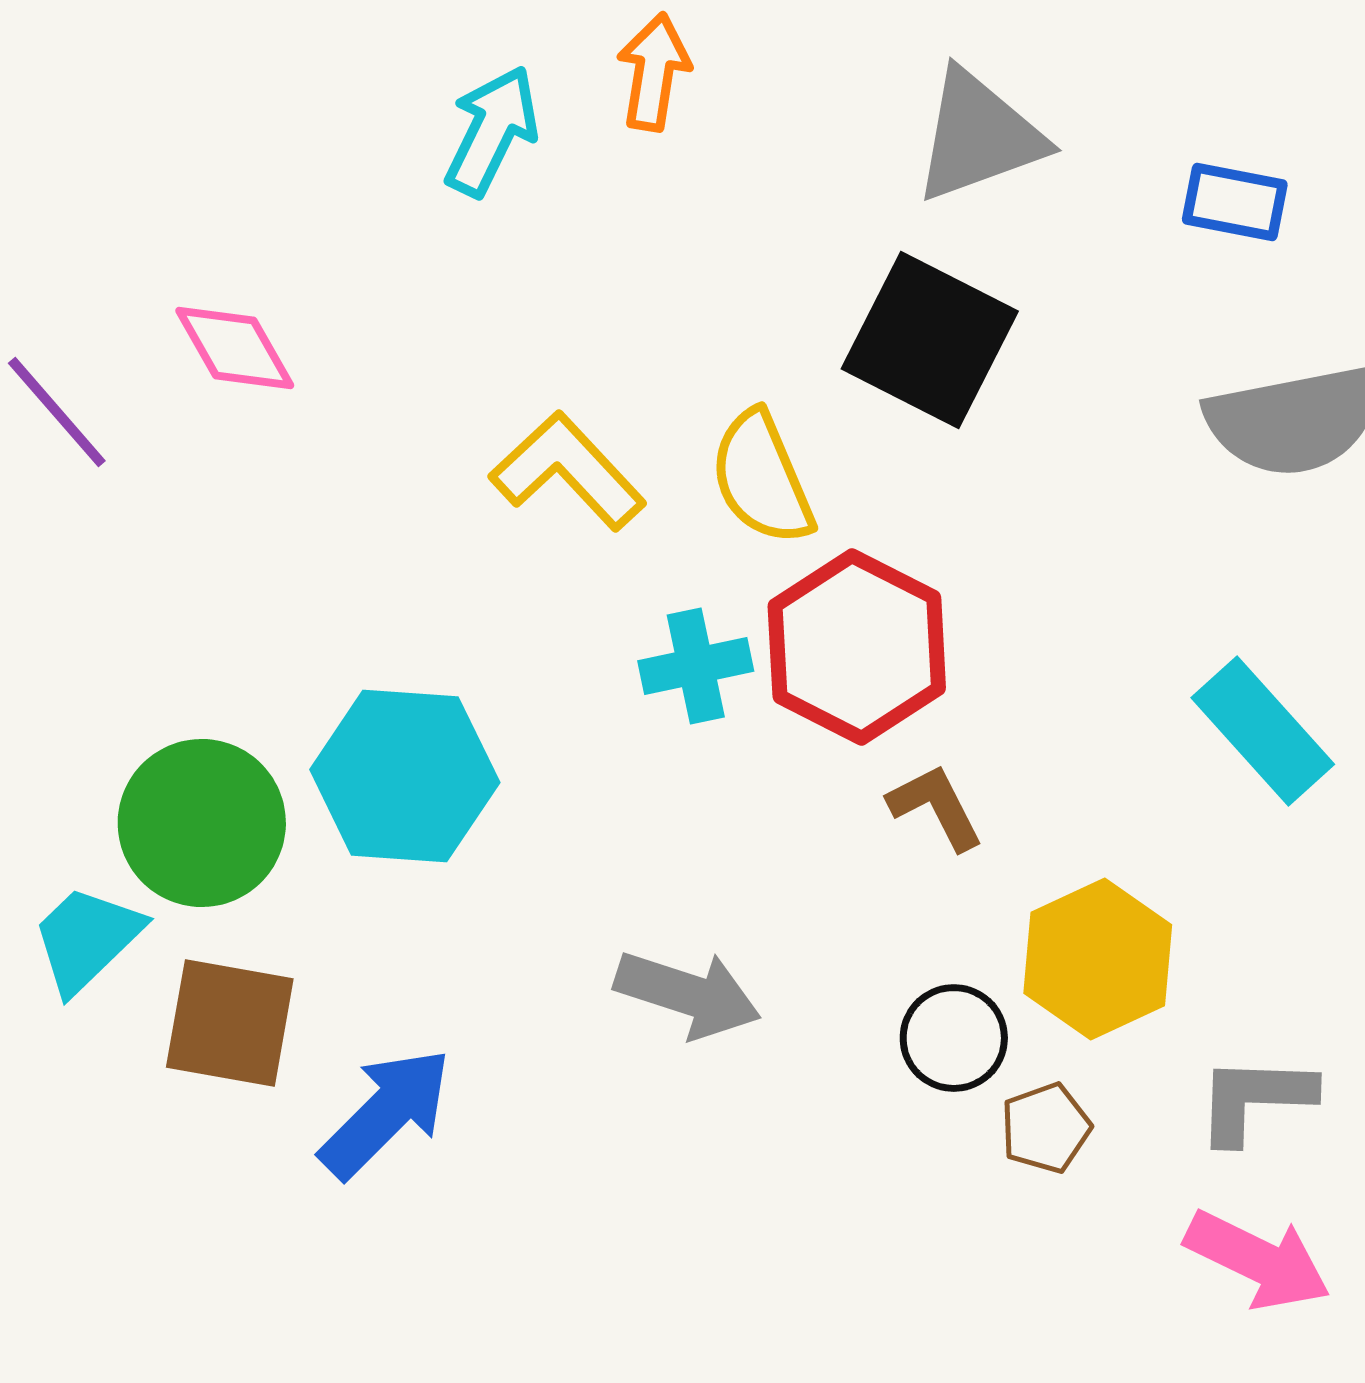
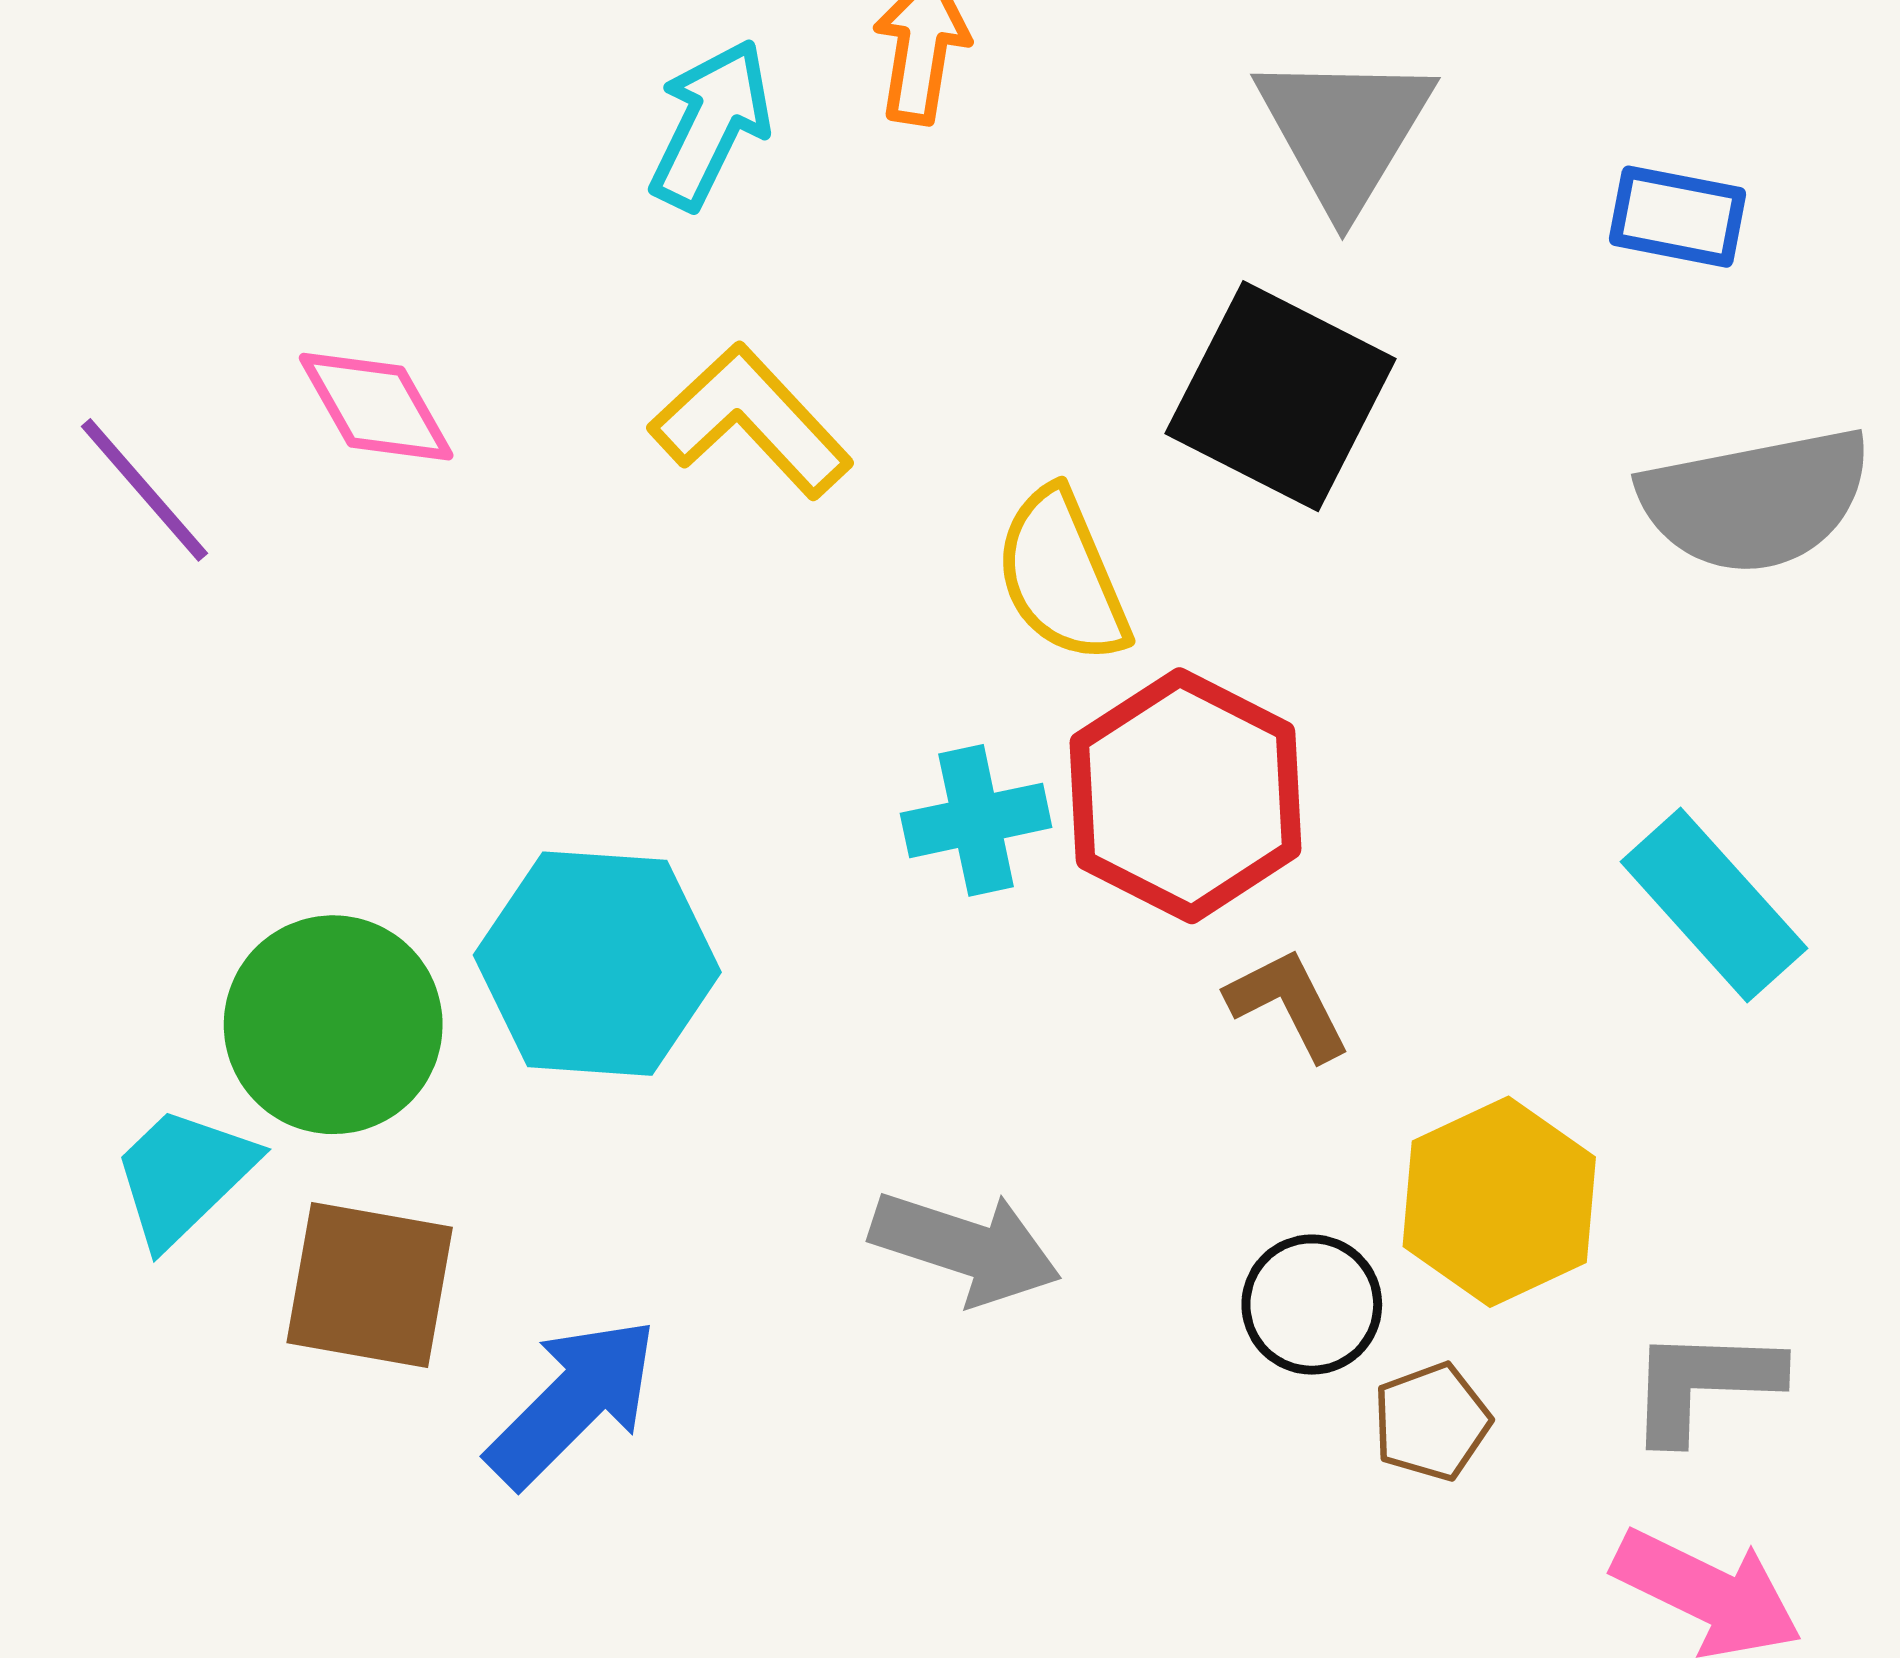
gray triangle: (979, 136) -> (1344, 131), turned -39
yellow L-shape: (568, 471) -> (751, 421), moved

